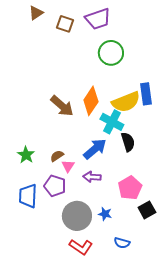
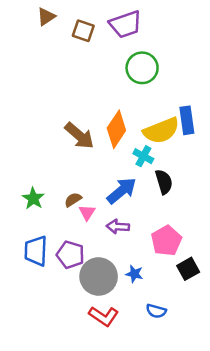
cyan cross: (112, 122) -> (143, 156), size x0.7
purple pentagon: (55, 186) -> (70, 255), moved

